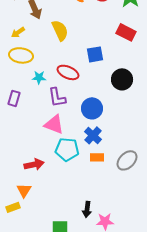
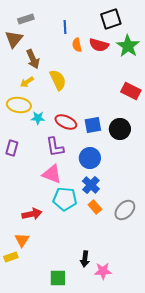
yellow arrow: (18, 32) -> (27, 82), moved
red rectangle: (126, 32) -> (131, 91), moved
blue square: (95, 54) -> (93, 125), moved
cyan star: (39, 77) -> (38, 118), moved
orange rectangle: (97, 157) -> (95, 207), turned 48

